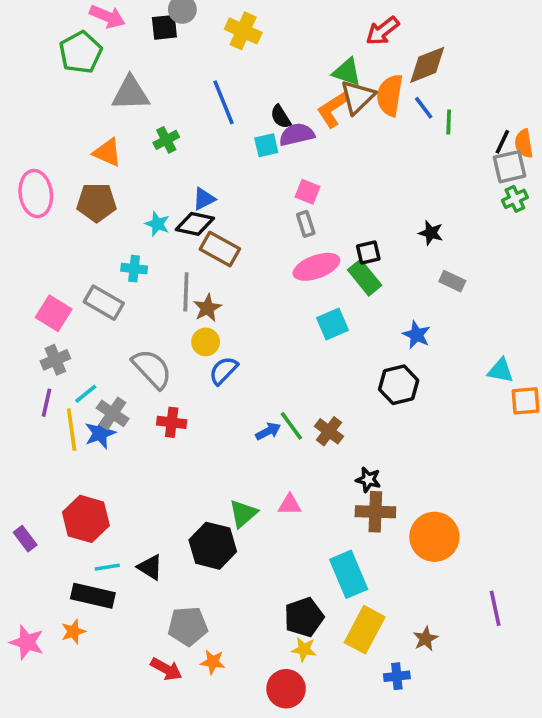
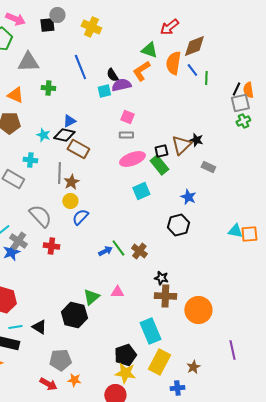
brown triangle: (358, 97) -> (181, 145), moved
green cross: (166, 140) -> (48, 88), turned 32
gray rectangle: (306, 224) -> (126, 135), turned -72
cyan triangle: (501, 371) -> (235, 231), moved
yellow star: (304, 649) -> (125, 373), size x1.5

